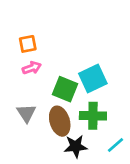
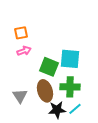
cyan square: (93, 79) -> (70, 59), turned 30
gray triangle: (26, 113) -> (20, 96), moved
cyan line: (116, 145) -> (75, 109), moved

